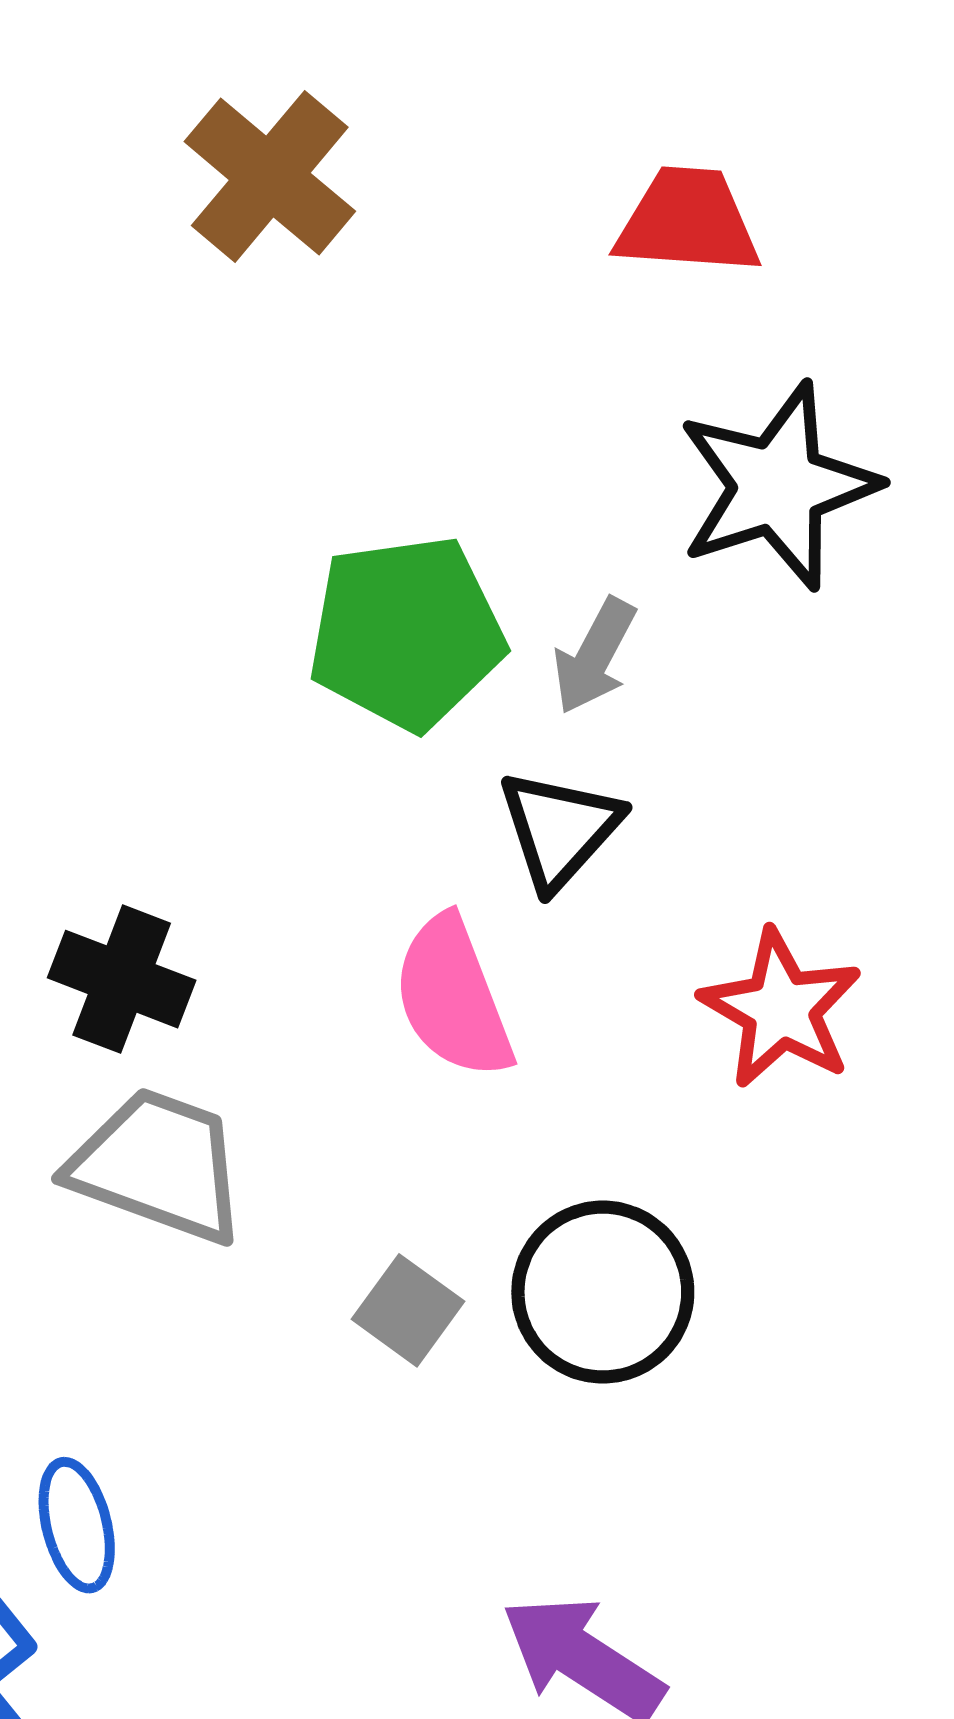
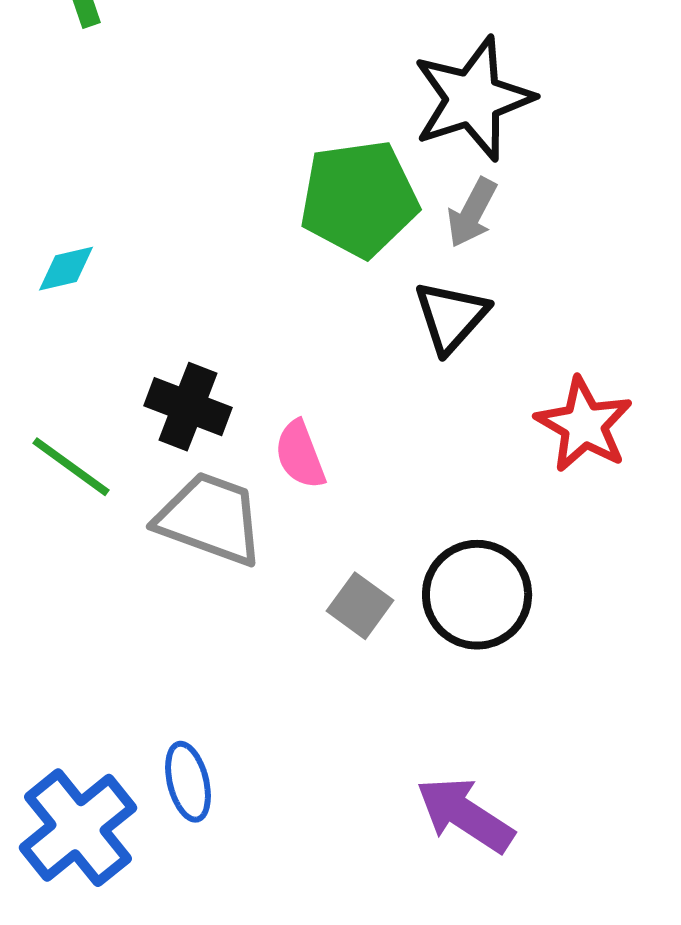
black star: (778, 486) -> (473, 99), moved
pink semicircle: (453, 997) -> (300, 455), moved, size x0.7
blue ellipse: (77, 1525) -> (188, 782), moved

